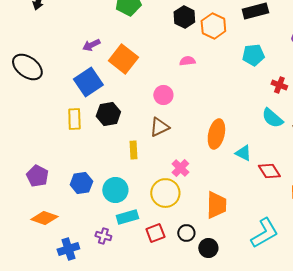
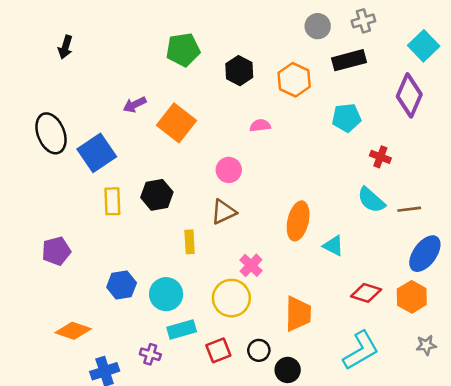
black hexagon: (184, 17) -> (239, 71), moved
black ellipse: (27, 67) -> (51, 133), turned 32
blue square: (88, 82) -> (97, 153), moved
red diamond: (269, 171) -> (366, 293), moved, turned -40
purple pentagon: (37, 176) -> (56, 251), moved, turned 30

